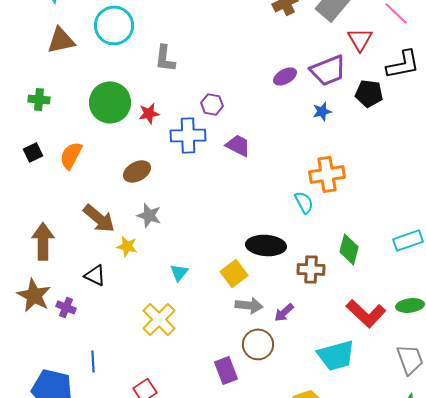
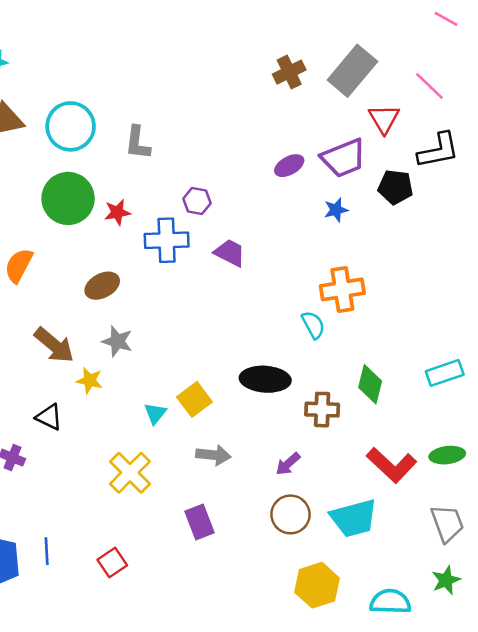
cyan circle: (114, 25) -> (71, 126), moved
yellow square: (234, 273) -> (194, 399), moved
gray arrow: (249, 305) -> (213, 455), moved
brown circle: (258, 344) -> (290, 514), moved
blue line: (93, 361) -> (47, 551), moved
purple rectangle: (226, 370) -> (199, 522), moved

